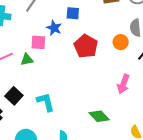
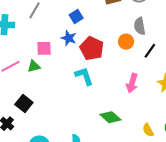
blue square: (73, 13) -> (76, 17), turned -32
blue star: (54, 28) -> (69, 38), moved
cyan L-shape: (46, 102) -> (84, 76), moved

